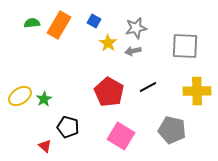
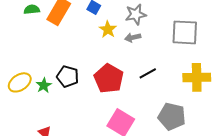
black pentagon: (68, 127) -> (68, 76), moved

